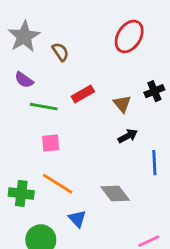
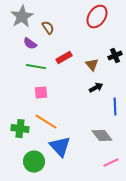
purple semicircle: (24, 80) -> (30, 44), moved
gray diamond: (115, 193) -> (102, 136), moved
blue triangle: (77, 219) -> (60, 147), size x1.6

